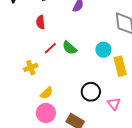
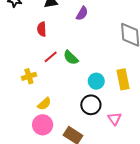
cyan circle: (103, 50) -> (96, 81), moved

